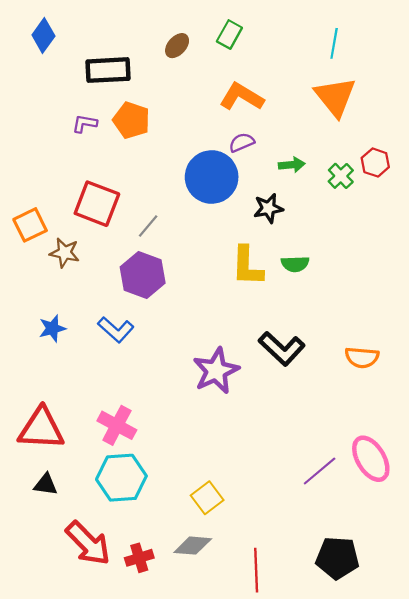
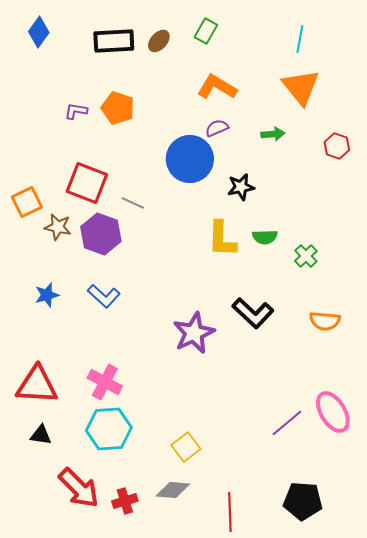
black rectangle: (108, 70) -> (114, 41), moved
green arrow: (292, 165) -> (273, 134), moved
green cross: (341, 176) -> (306, 256), moved
gray line: (148, 226) -> (133, 203), turned 75
purple hexagon: (143, 275) -> (101, 234), moved

